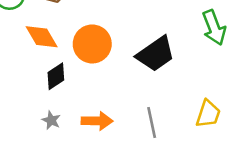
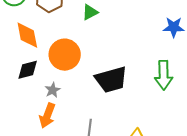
gray star: (51, 120) -> (53, 90), moved
orange arrow: (97, 121) -> (47, 116), turned 90

